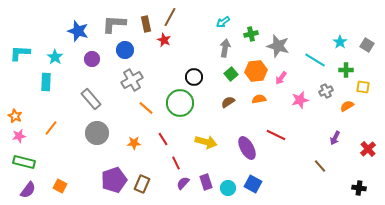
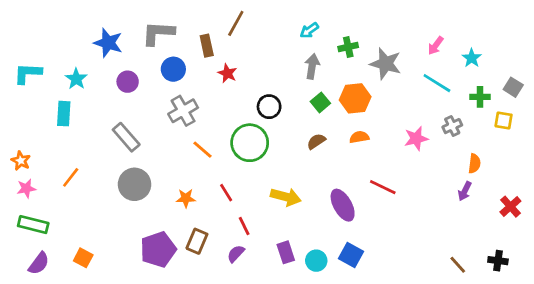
brown rectangle: (146, 24) -> (207, 46), moved
red star: (164, 40) -> (227, 73), moved
gray square: (367, 45) -> (513, 87), moved
pink arrow: (281, 78) -> (436, 46), moved
orange semicircle: (347, 106) -> (474, 164), moved, turned 128
brown line: (320, 166) -> (458, 265), moved
purple semicircle: (183, 183) -> (236, 254), moved
brown rectangle: (142, 184) -> (197, 241), moved

